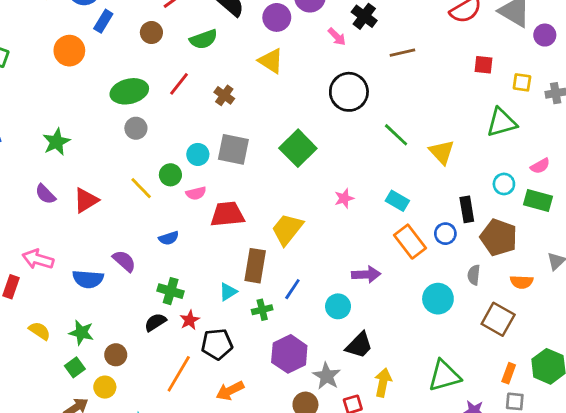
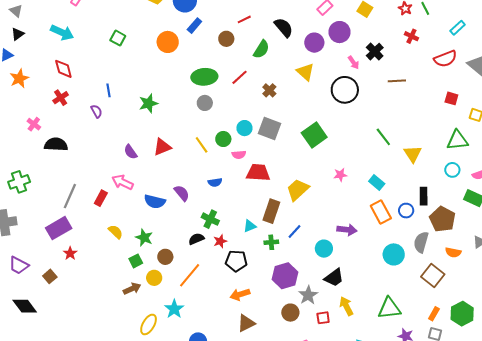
green semicircle: (204, 39) -> (261, 49), turned -48
black circle: (349, 92) -> (345, 90), moved
cyan circle: (504, 184) -> (452, 170), moved
purple semicircle: (45, 194) -> (131, 152), moved
gray semicircle: (474, 275) -> (421, 242), size x1.5
orange line: (179, 374) -> (190, 275), moved
yellow arrow: (383, 382) -> (346, 306), turned -48

